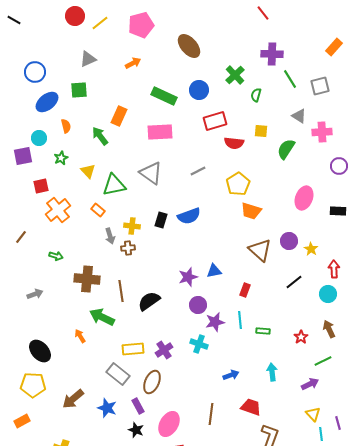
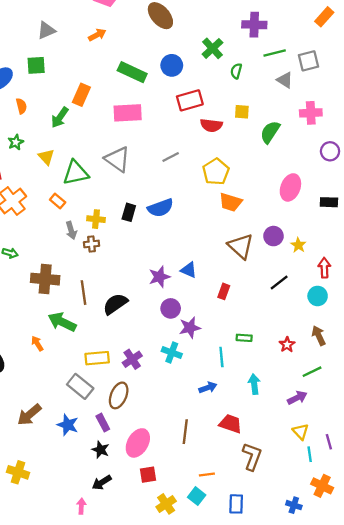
green line: (290, 79) -> (275, 53), turned -72
gray triangle: (299, 116) -> (285, 80), moved
green arrow: (100, 136) -> (60, 117), turned -108
blue triangle: (214, 271) -> (189, 270), turned 35
cyan line: (240, 320) -> (221, 357), moved

